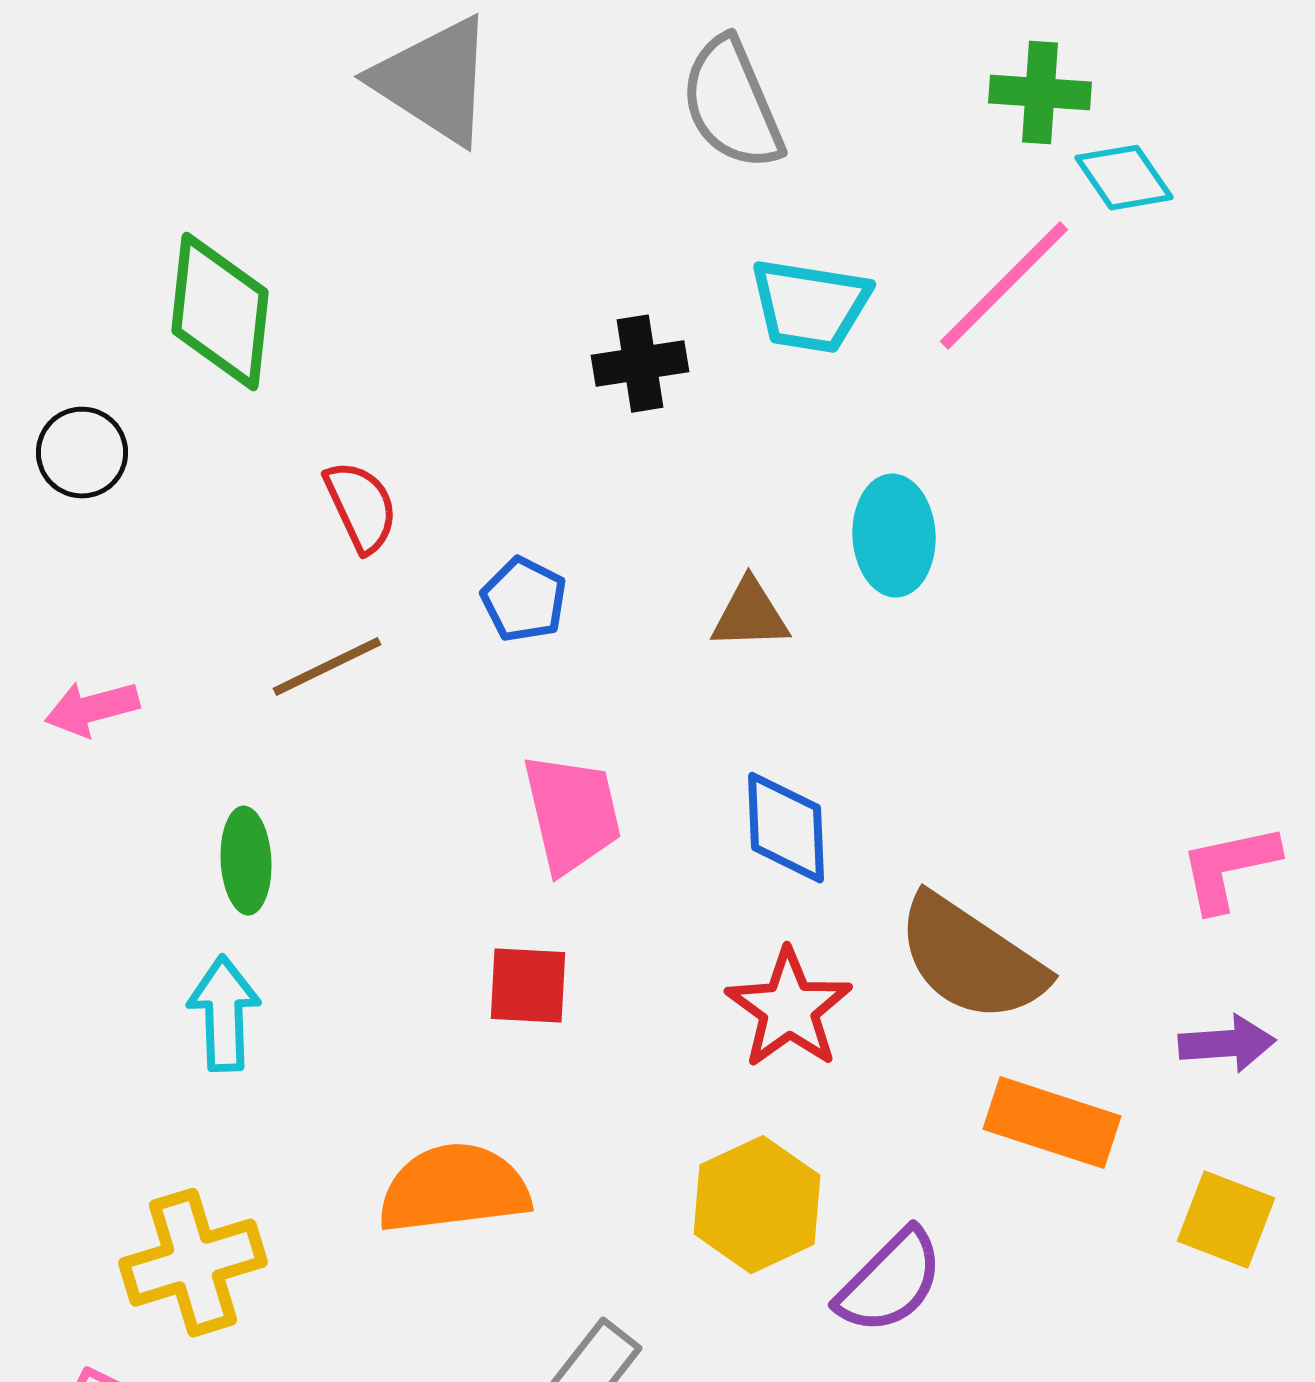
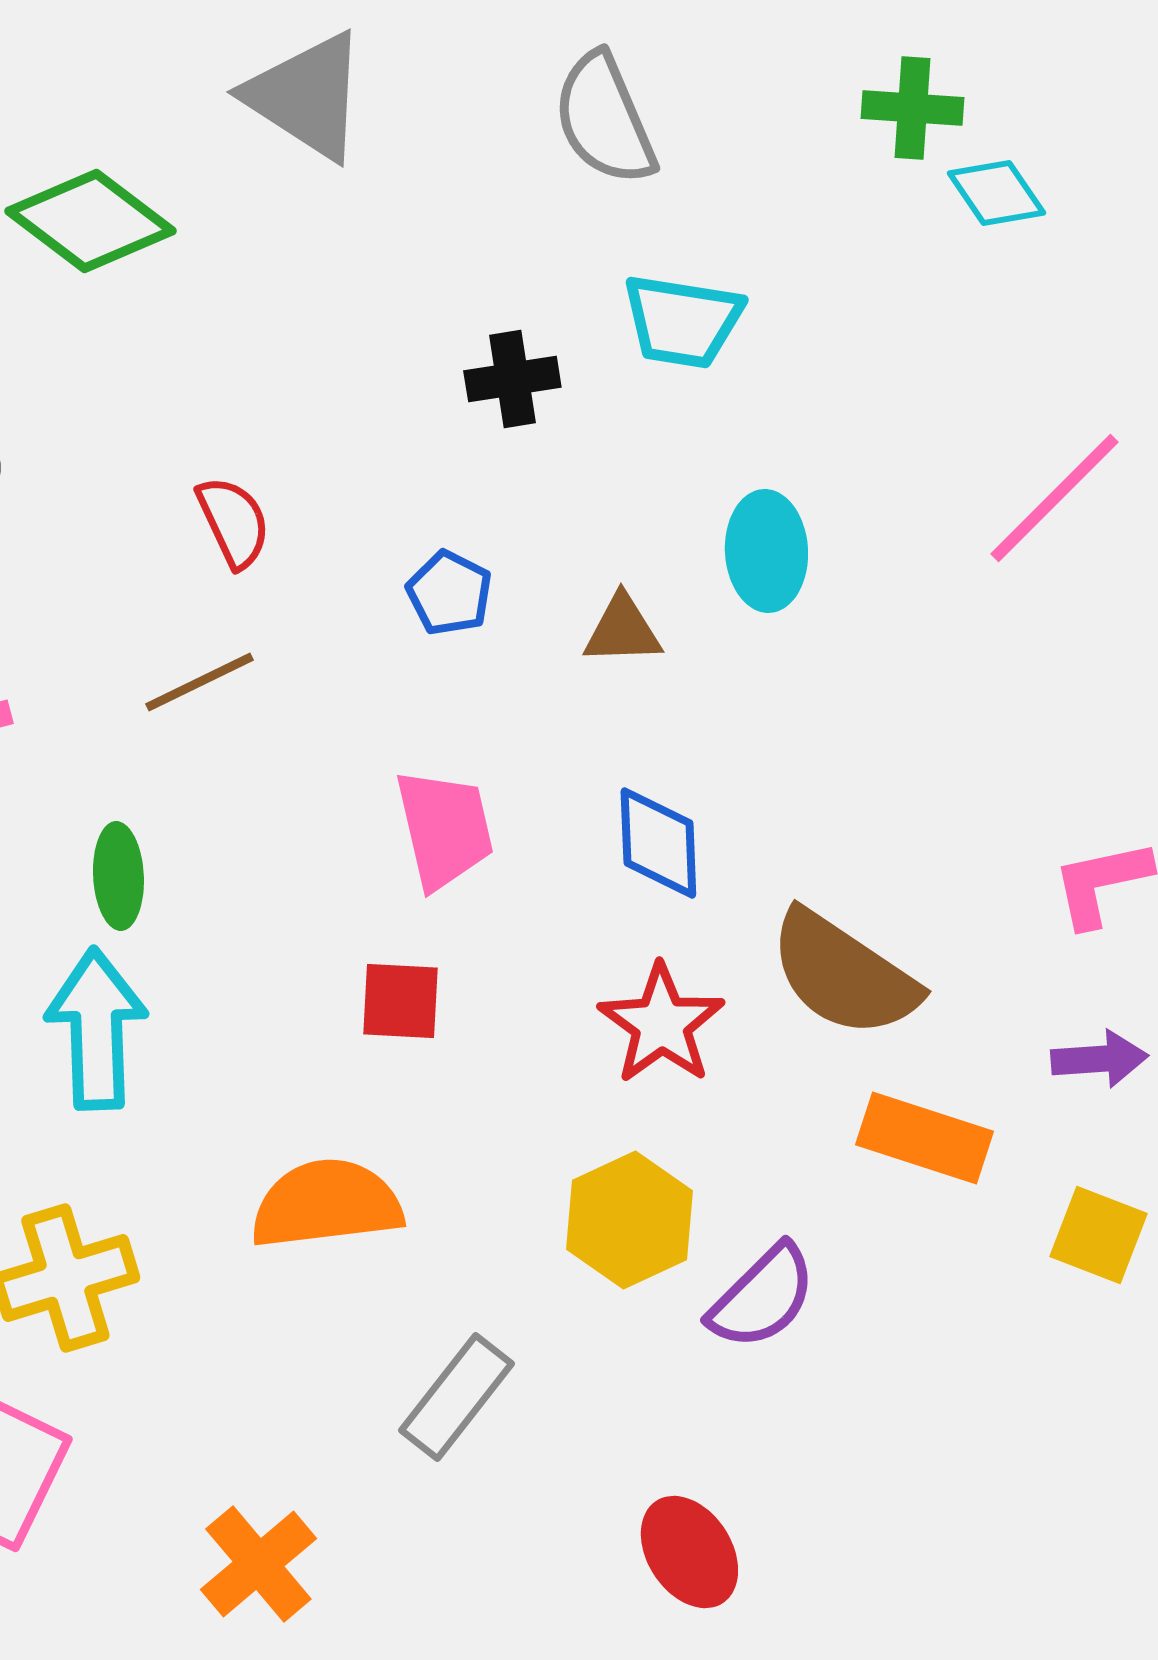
pink line: (1004, 286) -> (1054, 498), moved
green diamond: (220, 312) -> (90, 221), moved, turned -59
blue pentagon: (524, 600) -> (449, 593), moved
cyan arrow: (224, 1014) -> (96, 1029), size x1.4

